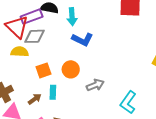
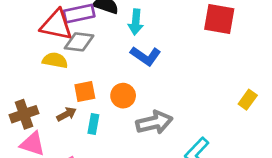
red triangle: (17, 27) -> (56, 25), turned -40
gray arrow: (95, 85) -> (154, 122), size x1.4
brown arrow: (35, 99) -> (66, 114), moved

